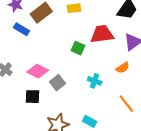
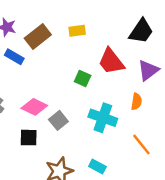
red trapezoid: (102, 34) -> (111, 61), turned -120
orange semicircle: (123, 68) -> (136, 102), turned -48
cyan cross: (95, 81) -> (103, 118), size x1.6

